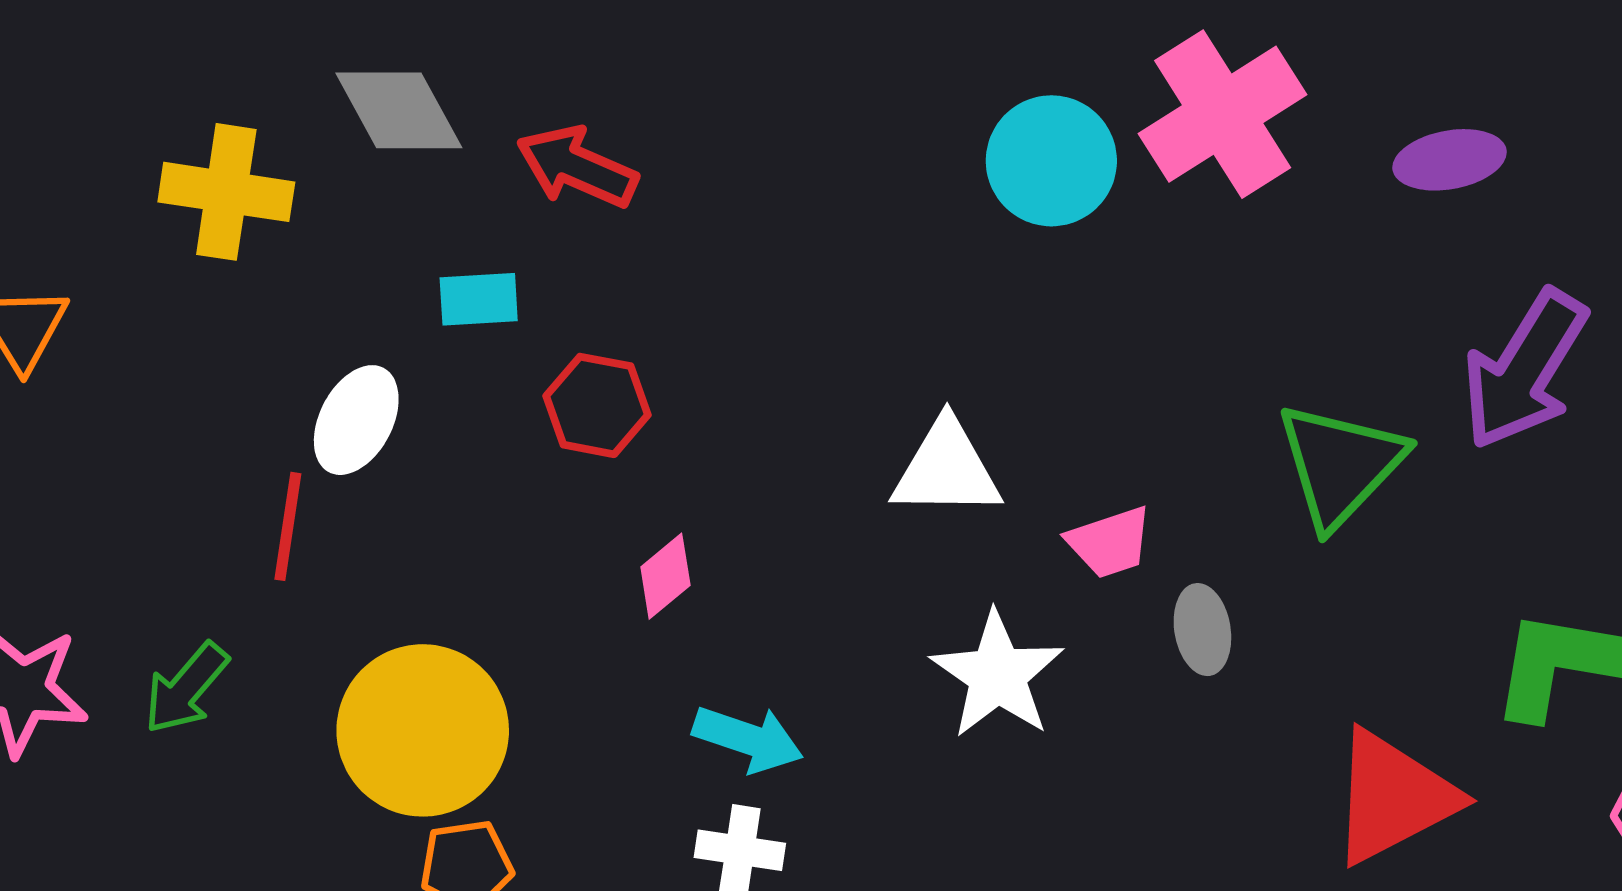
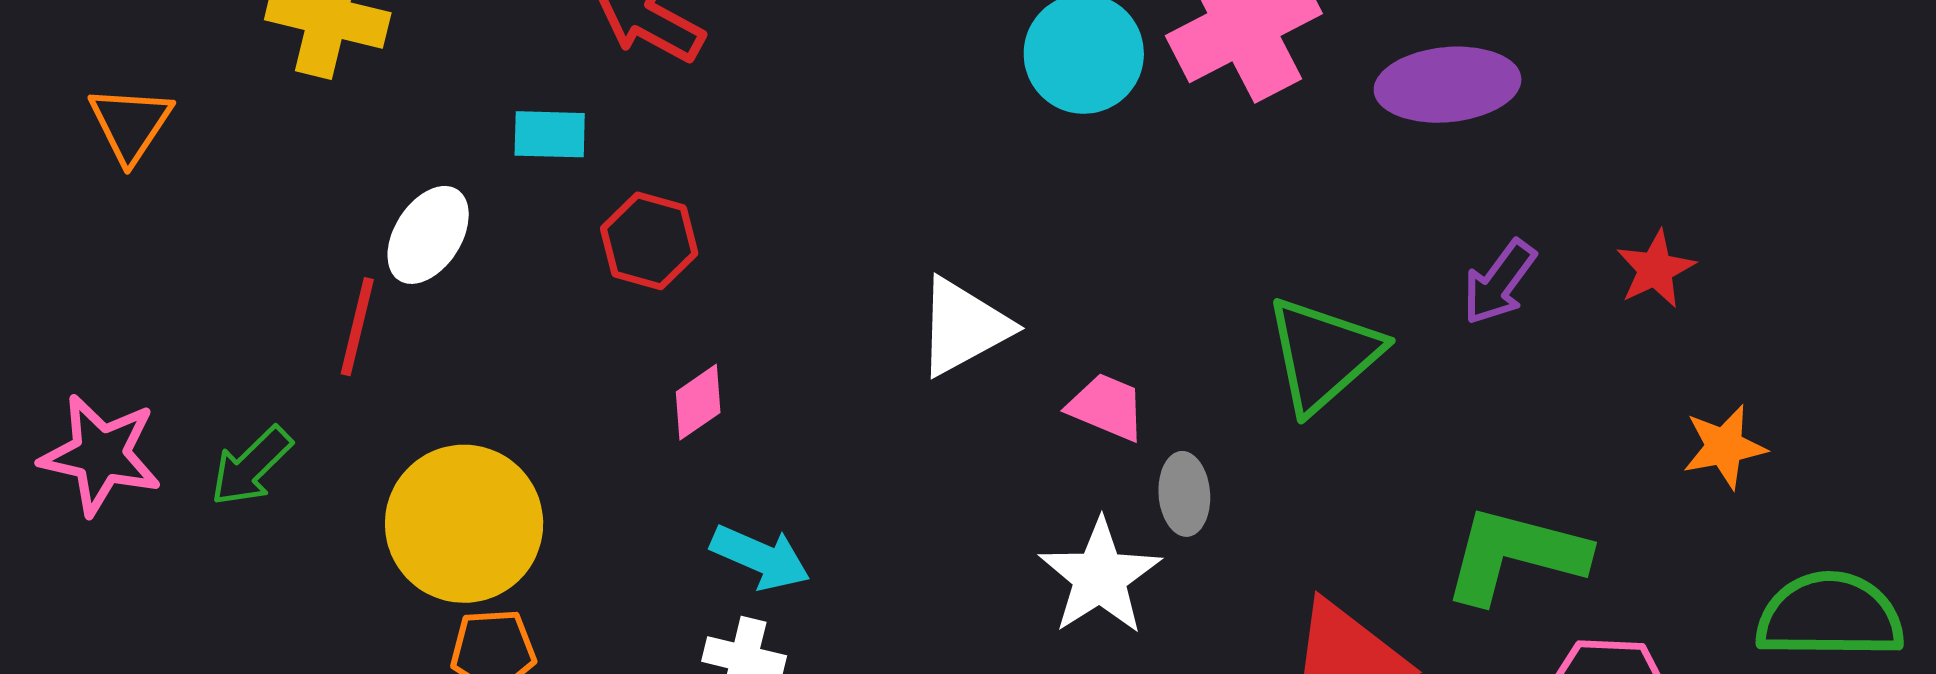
purple ellipse: (1450, 160) -> (1448, 85), size x1.4
purple arrow: (1524, 370) -> (1499, 282), size x0.6
white triangle: (947, 469) -> (963, 327), turned -34
pink trapezoid: (1110, 542) -> (1107, 407), turned -144
white star: (997, 675) -> (1100, 577), moved

